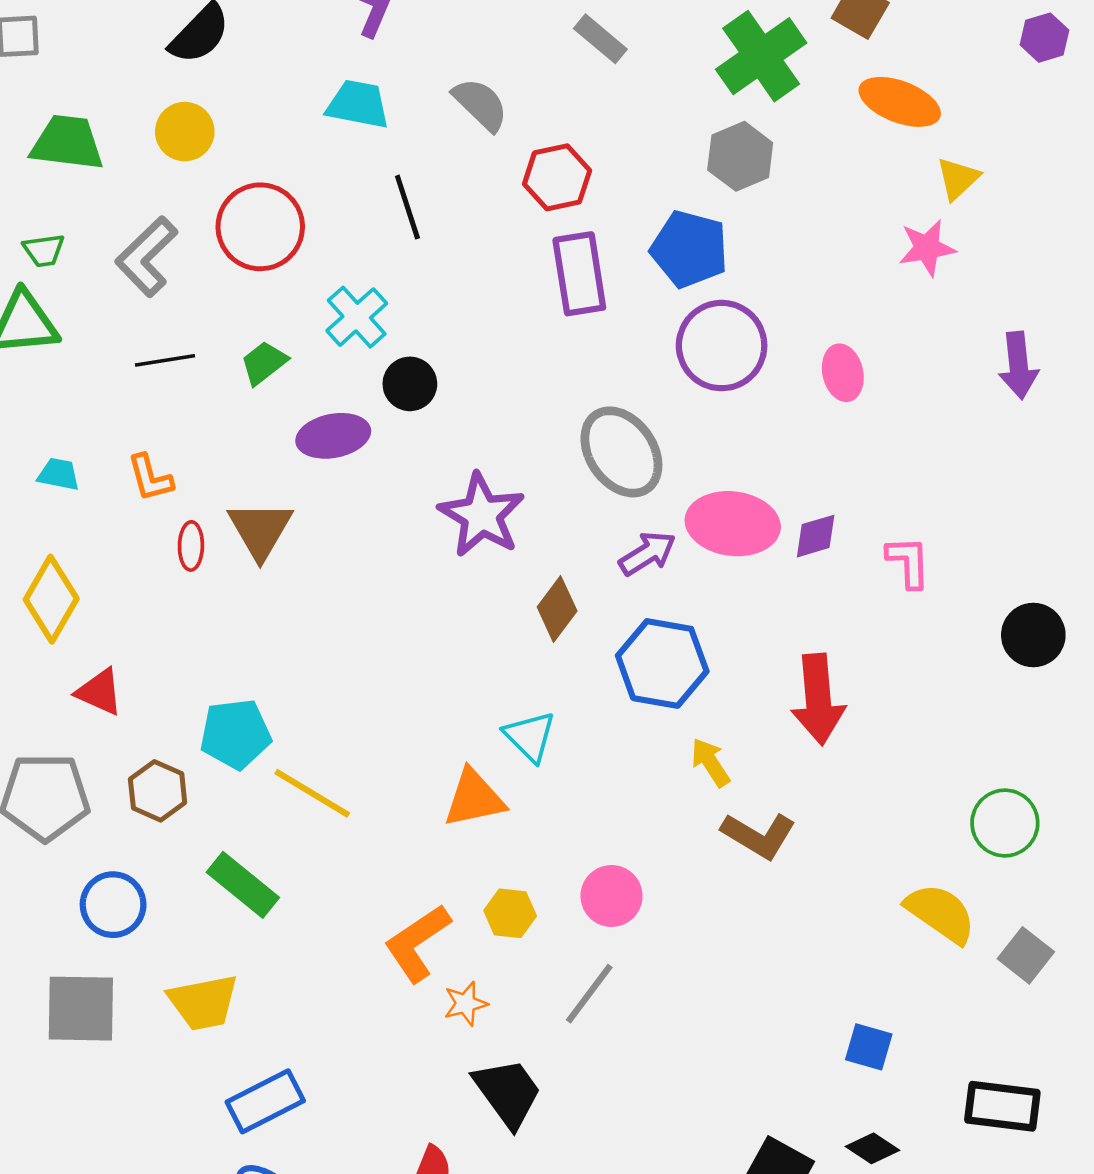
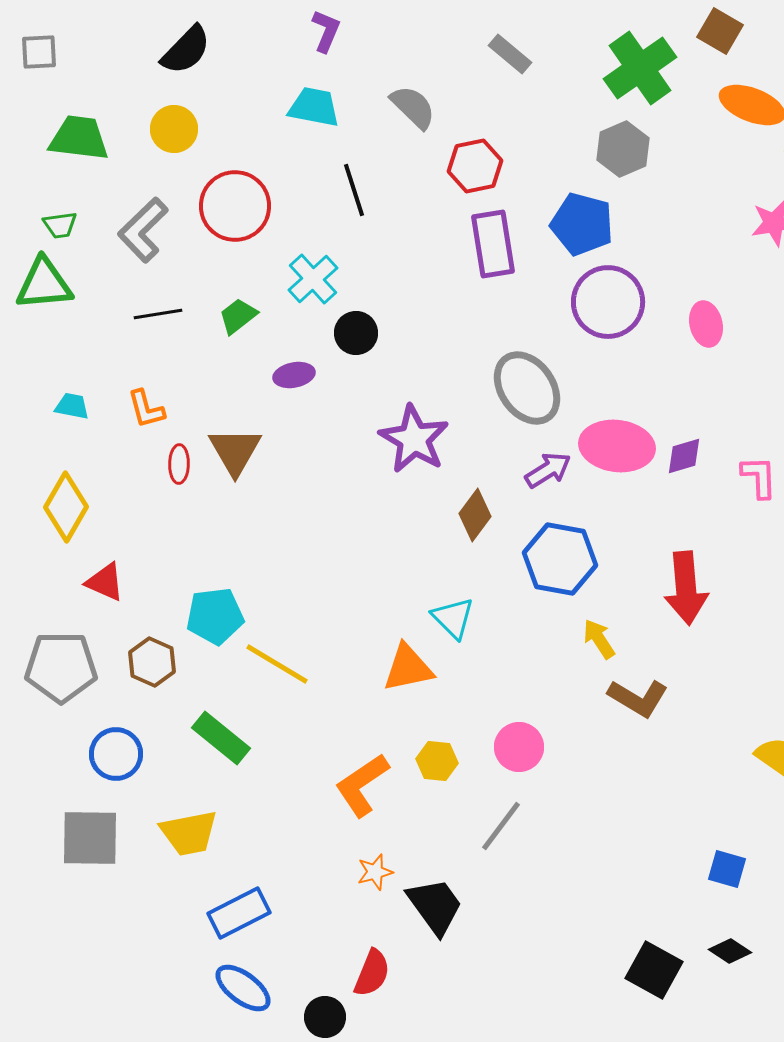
purple ellipse: (333, 436) -> (294, 375), size x0.7
orange star: (466, 1004) -> (375, 872), moved

